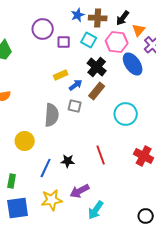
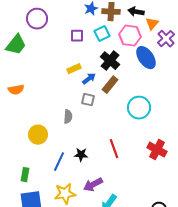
black arrow: (123, 18) -> (136, 12), turned 63
purple circle: (43, 29) -> (37, 19), moved
cyan square: (89, 40) -> (102, 34), turned 35
gray semicircle: (52, 115) -> (68, 117), moved, size x0.6

